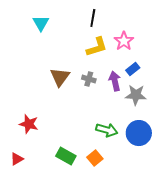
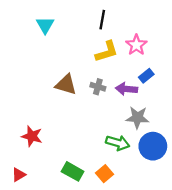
brown triangle: (60, 77) -> (66, 85), turned -50
purple arrow: (115, 81) -> (126, 89), turned -72
gray star: (136, 95) -> (137, 118), moved

